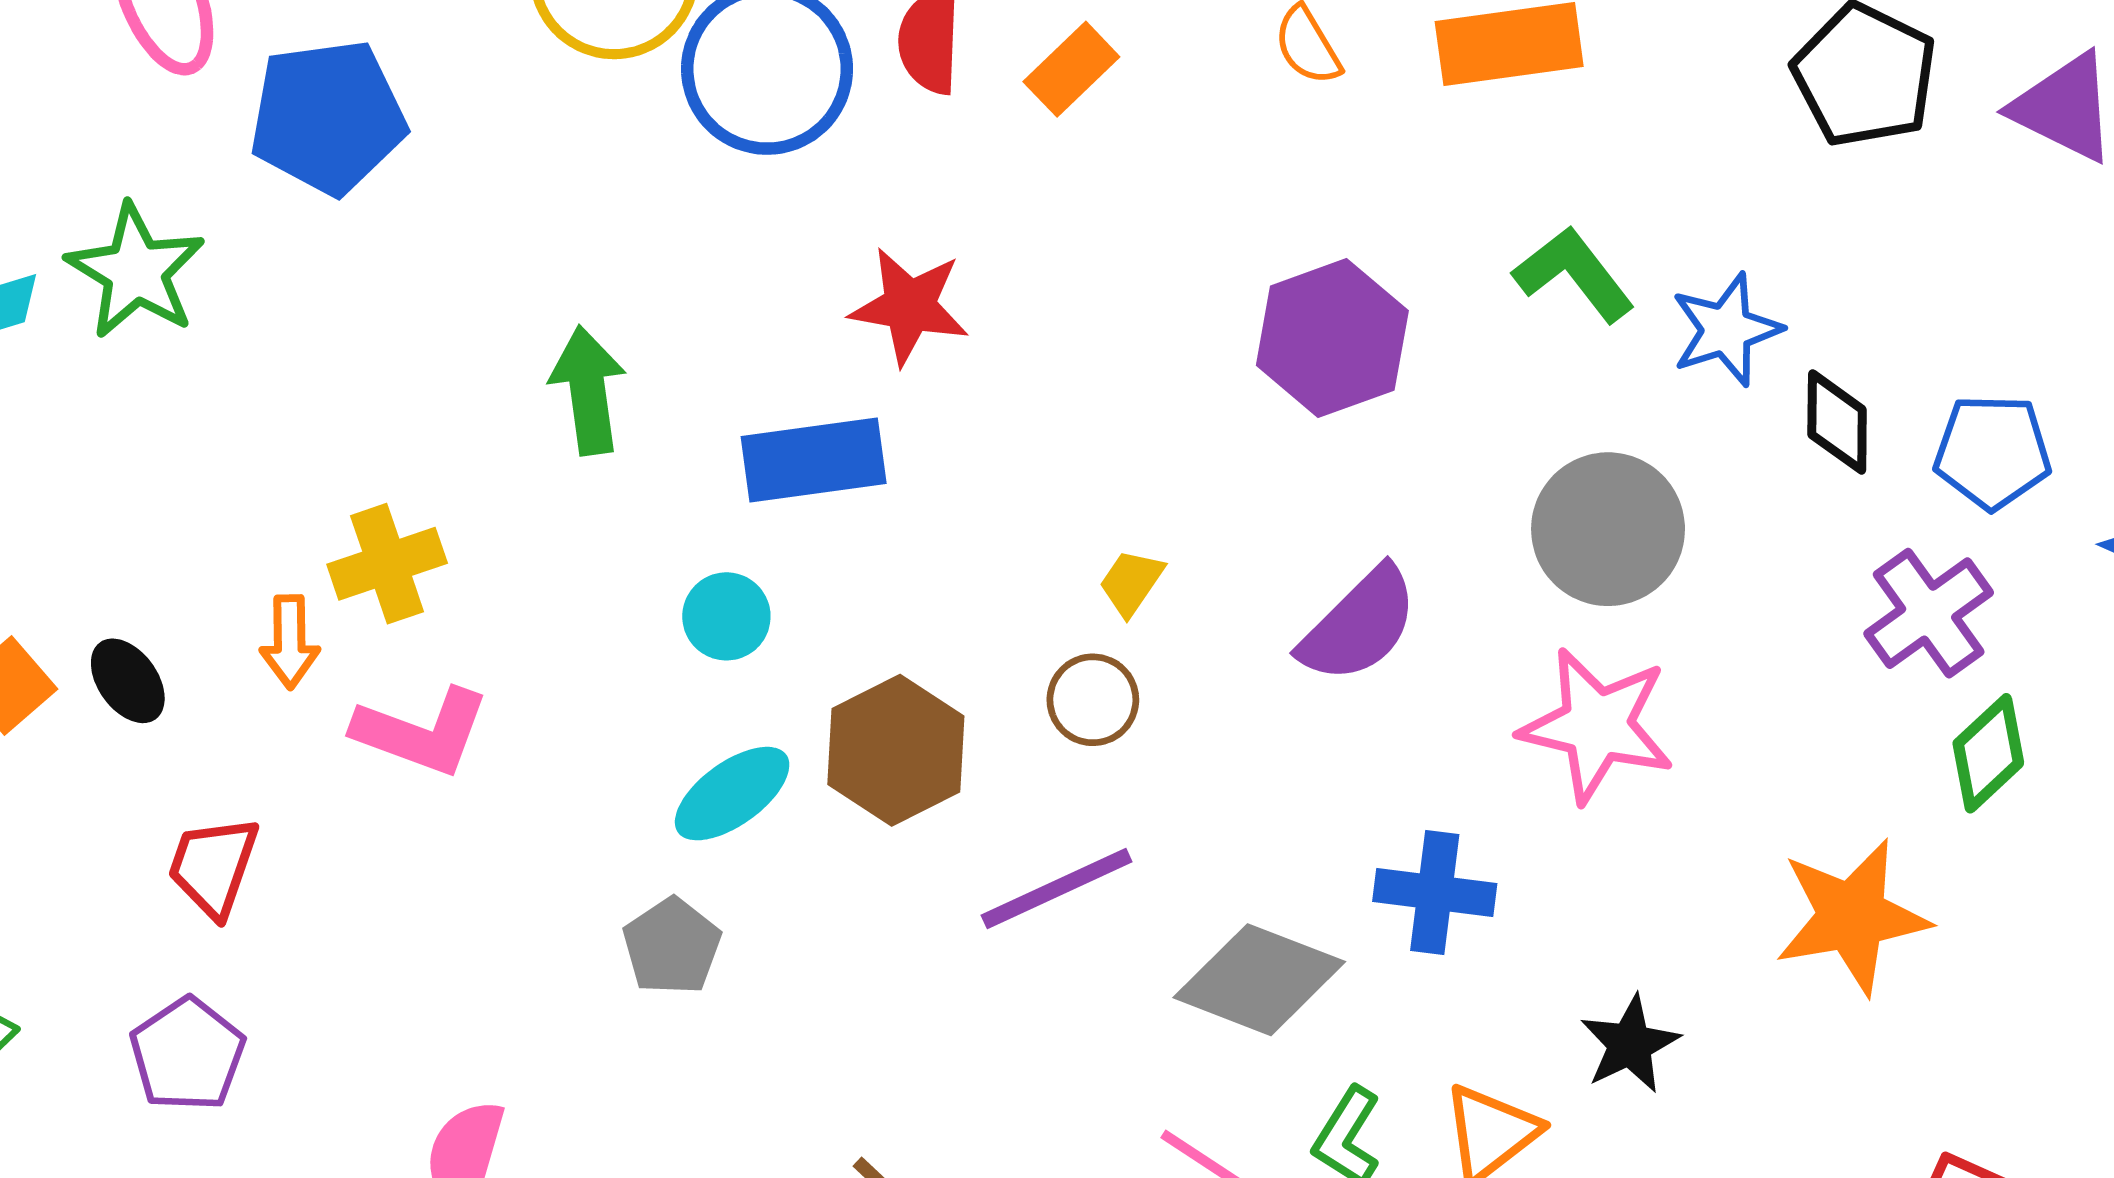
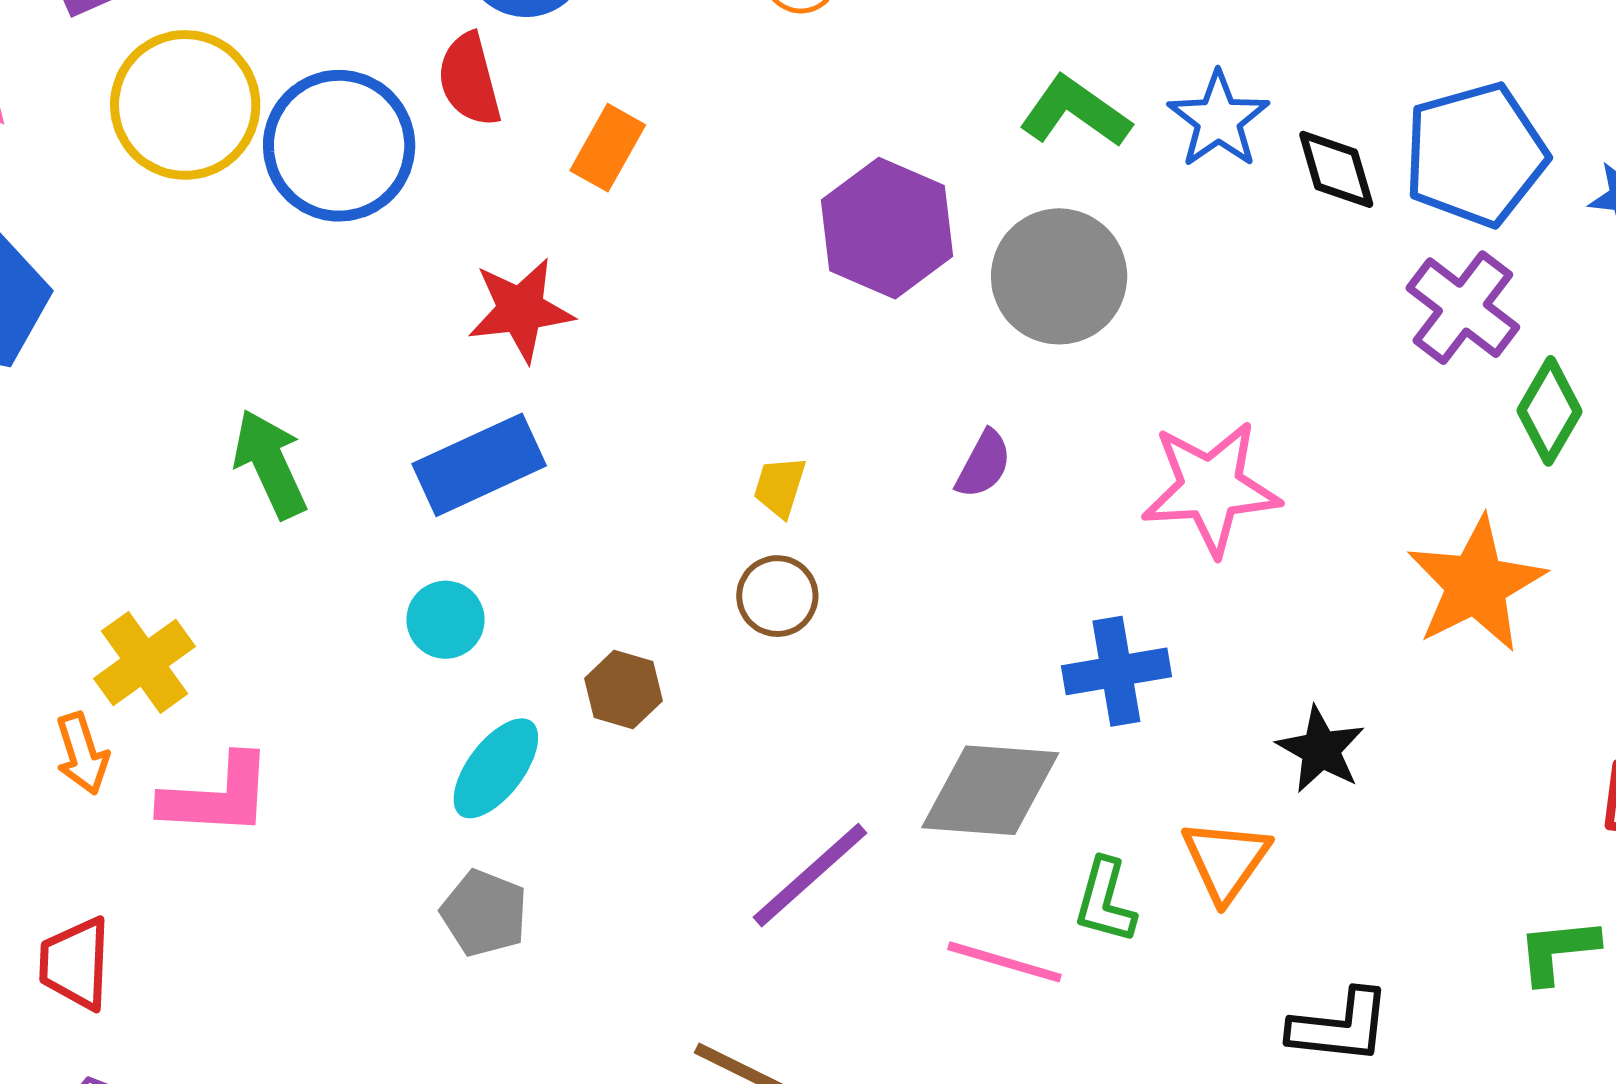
orange rectangle: (1071, 69) -> (608, 148), moved
blue pentagon: (1993, 452) -> (1475, 155), size x1.4
gray circle: (1608, 529) -> (1059, 276), moved
purple semicircle: (1359, 625) -> (984, 464), size x0.6
brown hexagon: (896, 750) -> (623, 690), size x0.6
purple line: (1057, 888) -> (810, 875), moved

